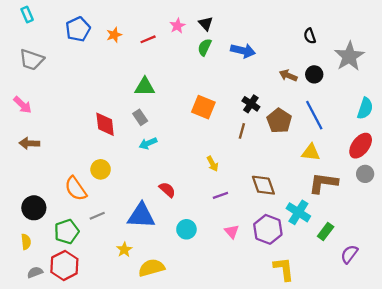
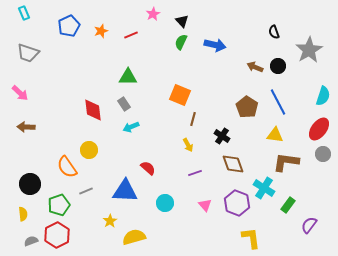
pink star: (177, 26) -> (153, 14), moved
black cross: (251, 104) -> (222, 136), moved
brown line: (242, 131) -> (193, 119), moved

